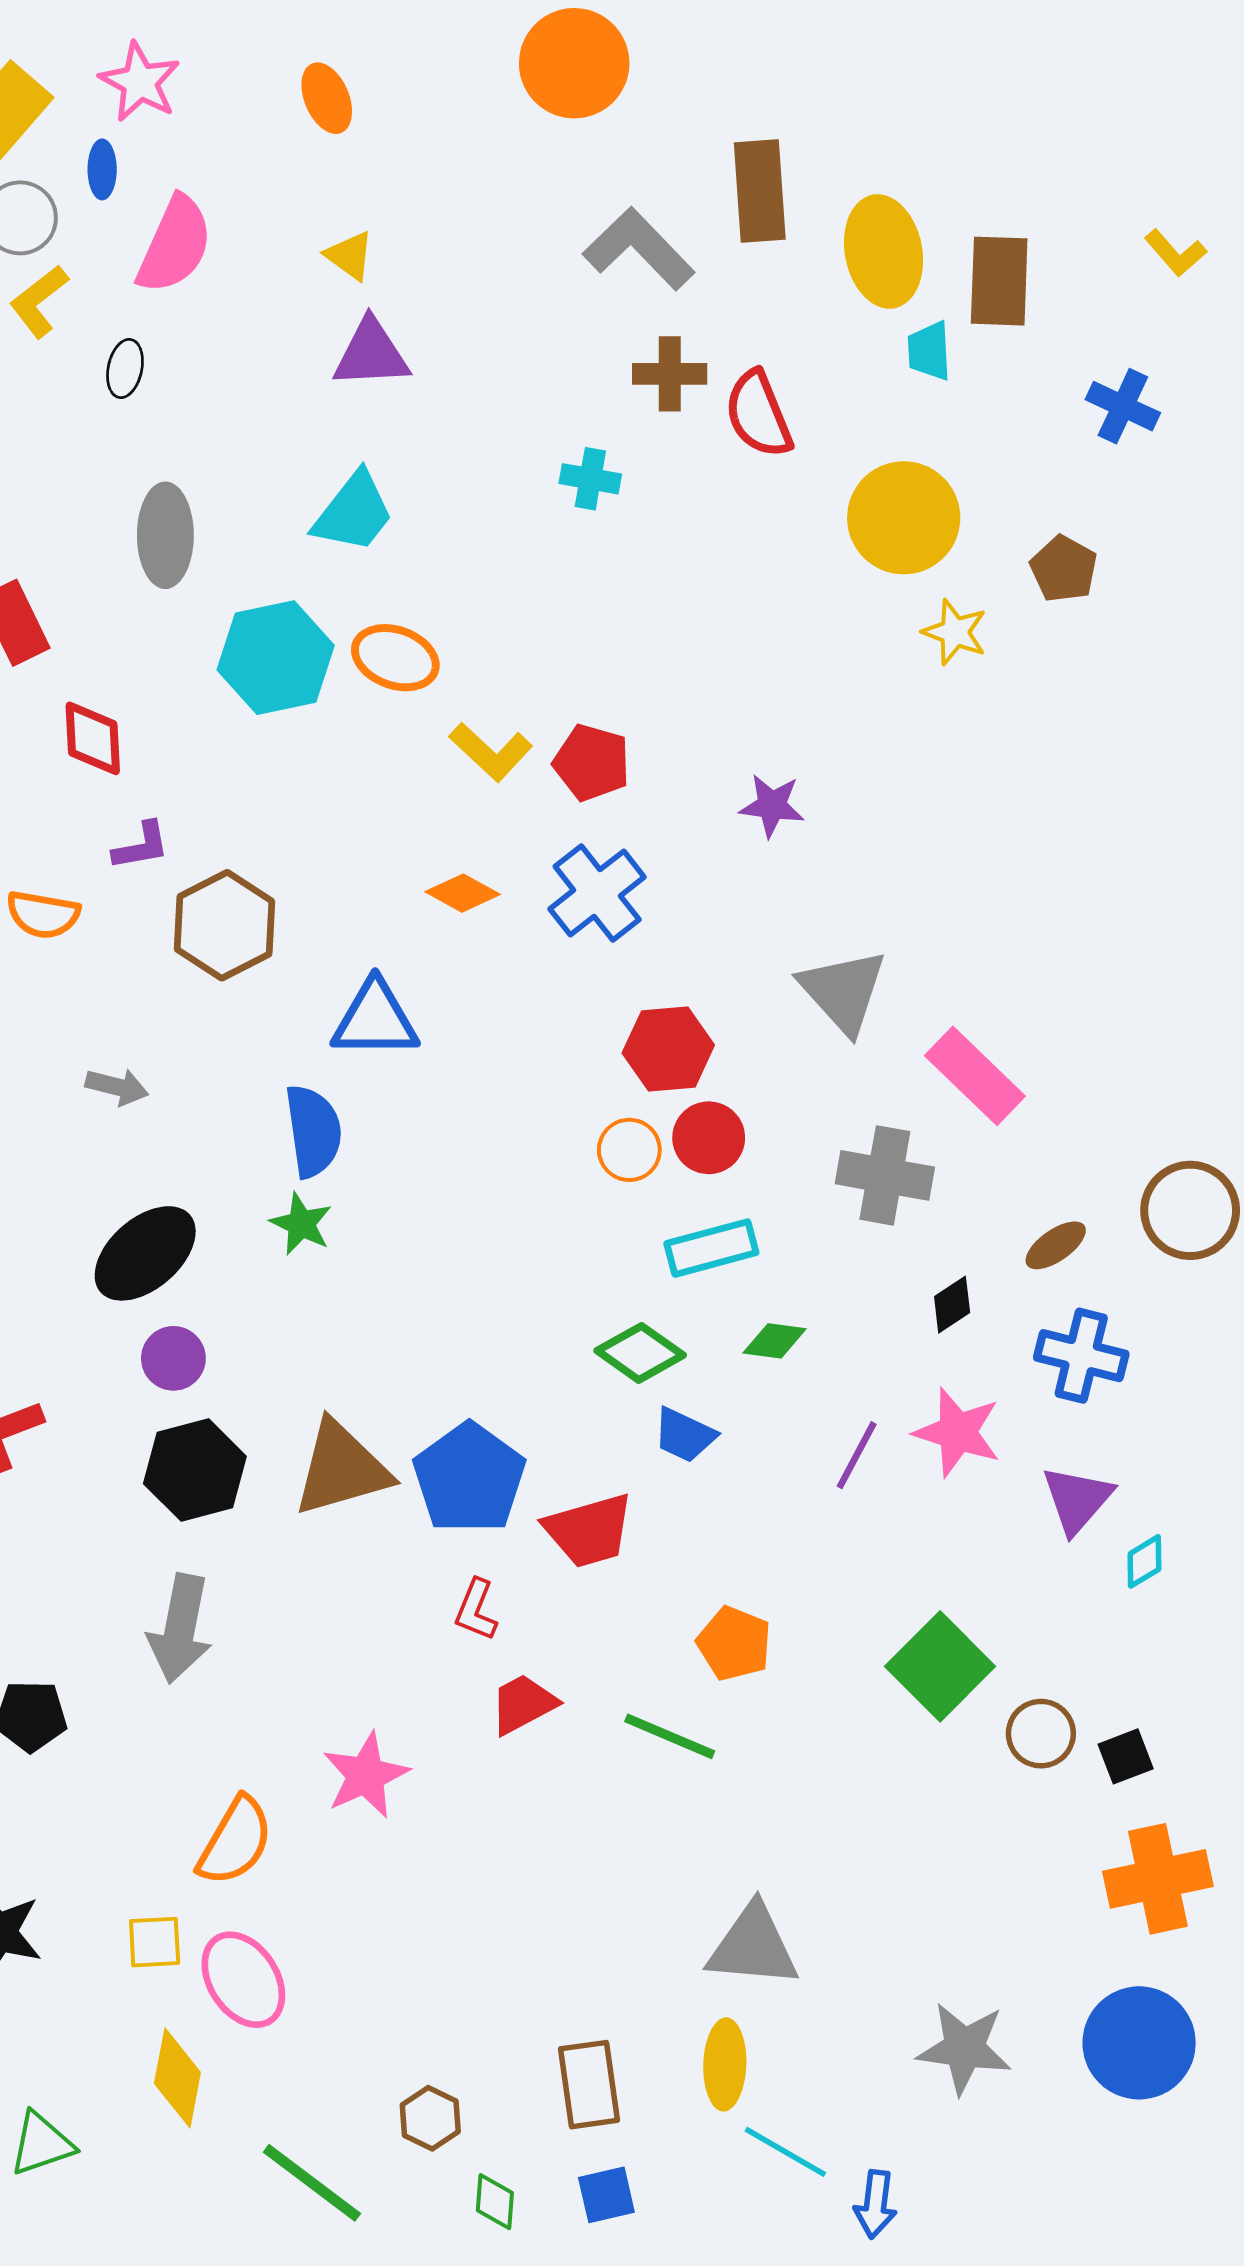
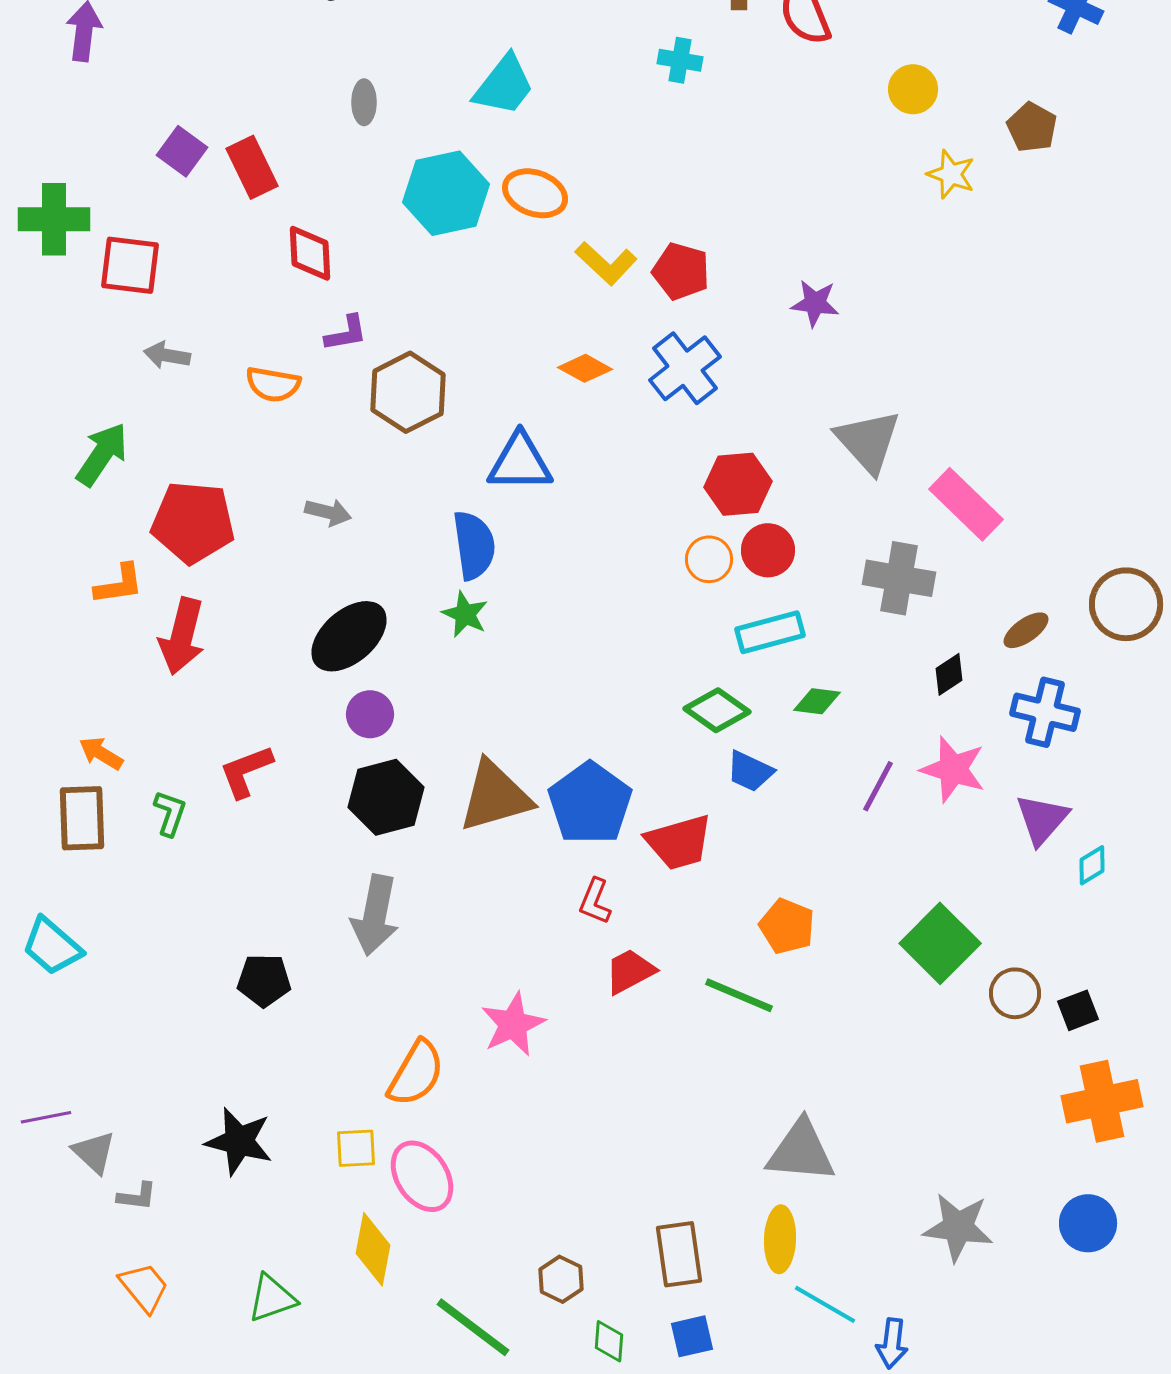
yellow circle: (904, 518) -> (913, 89), size x0.6
gray ellipse: (165, 535) -> (364, 102), size x0.6
blue circle: (1139, 2043) -> (1088, 1223), size x0.7

